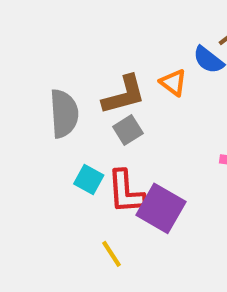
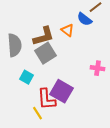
gray square: (128, 130) -> (46, 53), size x1.5
red L-shape: (126, 192) -> (47, 99), moved

